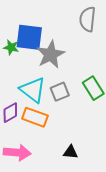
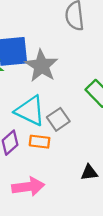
gray square: (60, 92) -> (58, 119), moved
orange rectangle: (35, 117) -> (40, 142), size x0.7

